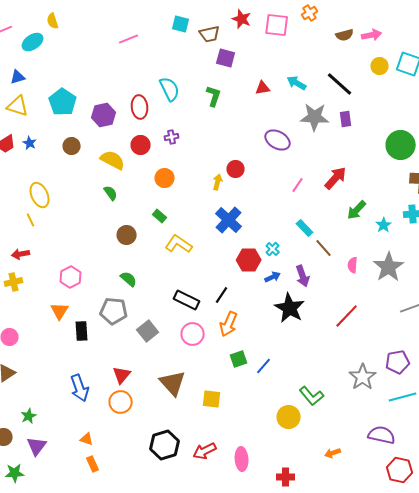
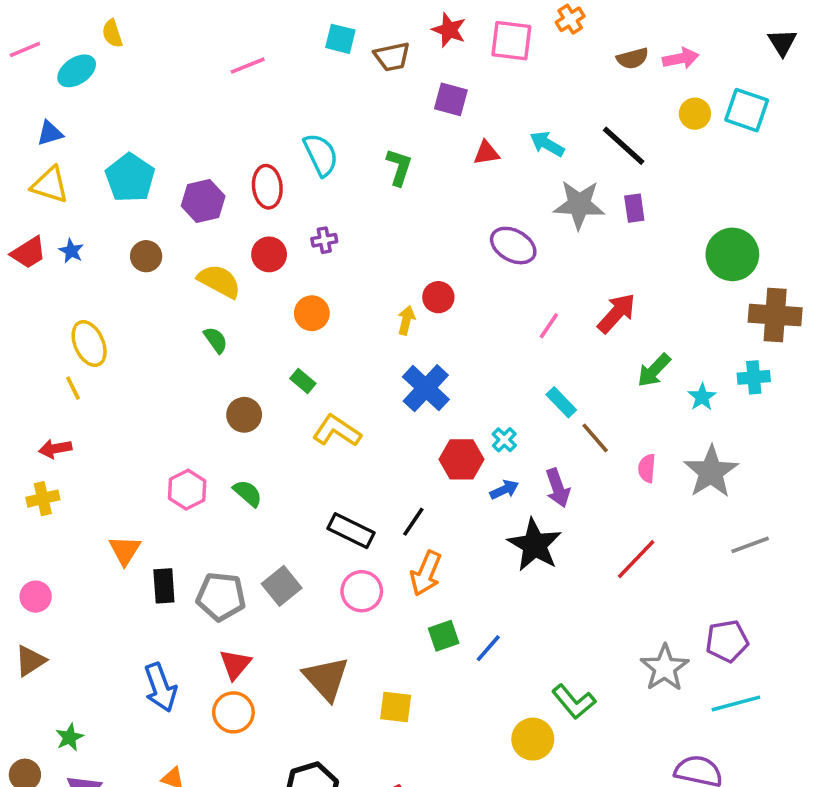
purple square: (226, 58) -> (451, 99), moved
pink hexagon: (71, 277) -> (187, 490), moved
gray pentagon: (114, 311) -> (221, 597), moved

